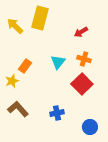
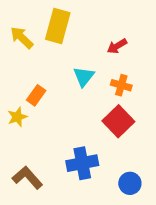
cyan triangle: (58, 62) -> (84, 77), moved
brown L-shape: (18, 109) -> (27, 178), moved
blue cross: (57, 113) -> (82, 163), size x1.5

